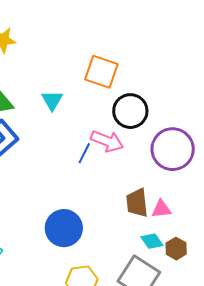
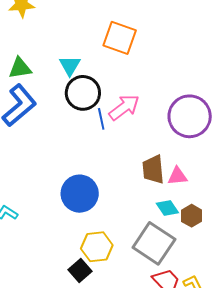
black circle: (130, 111) -> (83, 93), moved
pink arrow: (107, 141) -> (124, 107), turned -60
blue line: (84, 153) -> (101, 119), turned -40

